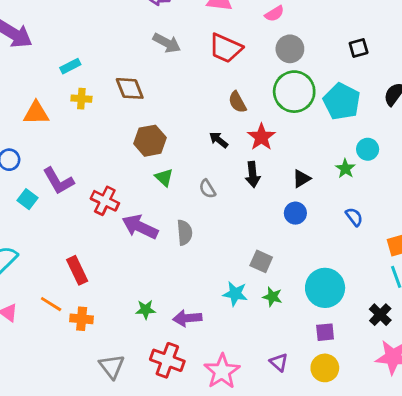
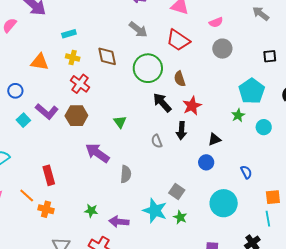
green circle: (294, 92) -> (148, 68), moved
black arrow: (219, 140) -> (162, 103), size x1.5
brown hexagon: (150, 141) -> (76, 116), moved
green star: (345, 169) -> (238, 115), moved
purple L-shape: (58, 181) -> (47, 111), turned -30
gray semicircle: (207, 189) -> (157, 141), moved
red cross: (105, 201) -> (80, 84), moved
gray semicircle: (185, 232) -> (126, 174), moved
cyan circle: (325, 288) -> (224, 203), moved
cyan star: (235, 294) -> (155, 211), size x1.4

